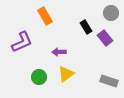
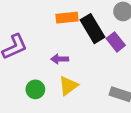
orange rectangle: (45, 16) -> (67, 18), moved, turned -66
black rectangle: (86, 27) -> (93, 29), size x1.6

